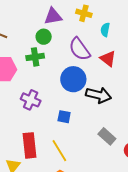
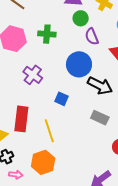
green circle: (44, 37) -> (81, 18), moved
purple semicircle: (79, 49) -> (92, 37), size x0.7
gray rectangle: (107, 136) -> (100, 118), moved, turned -30

